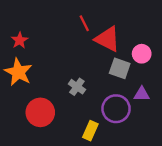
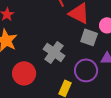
gray cross: (77, 87) -> (54, 52), size x1.5

